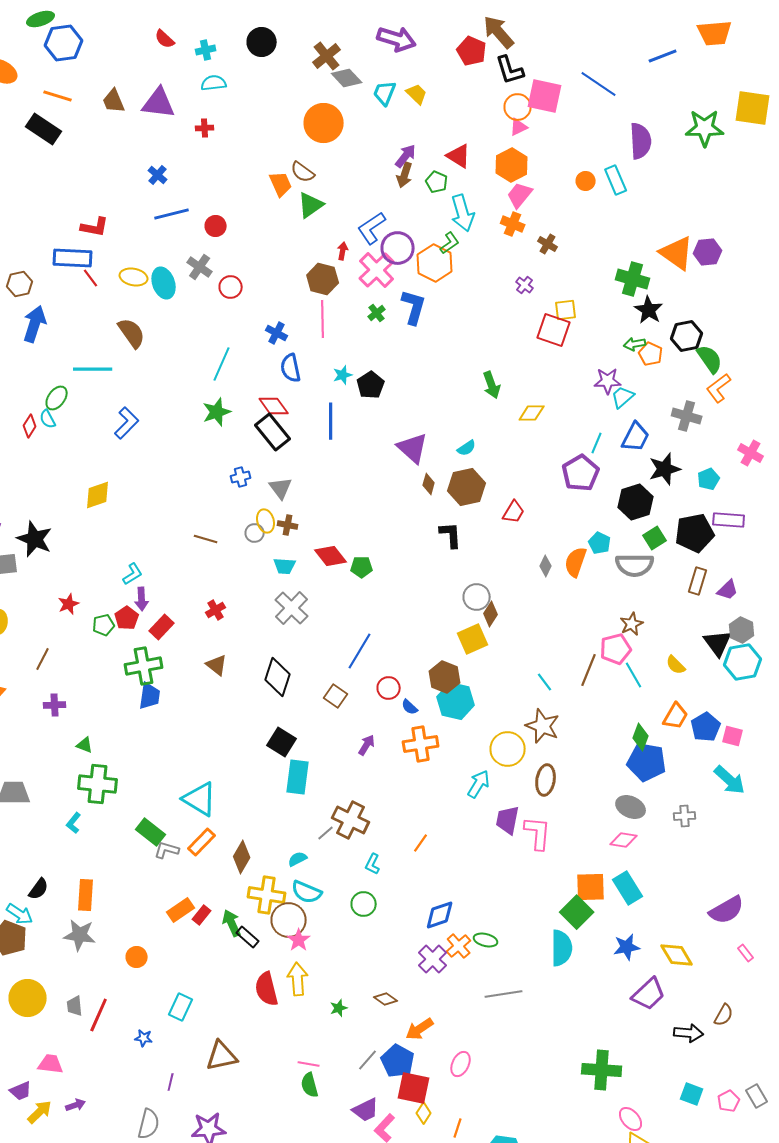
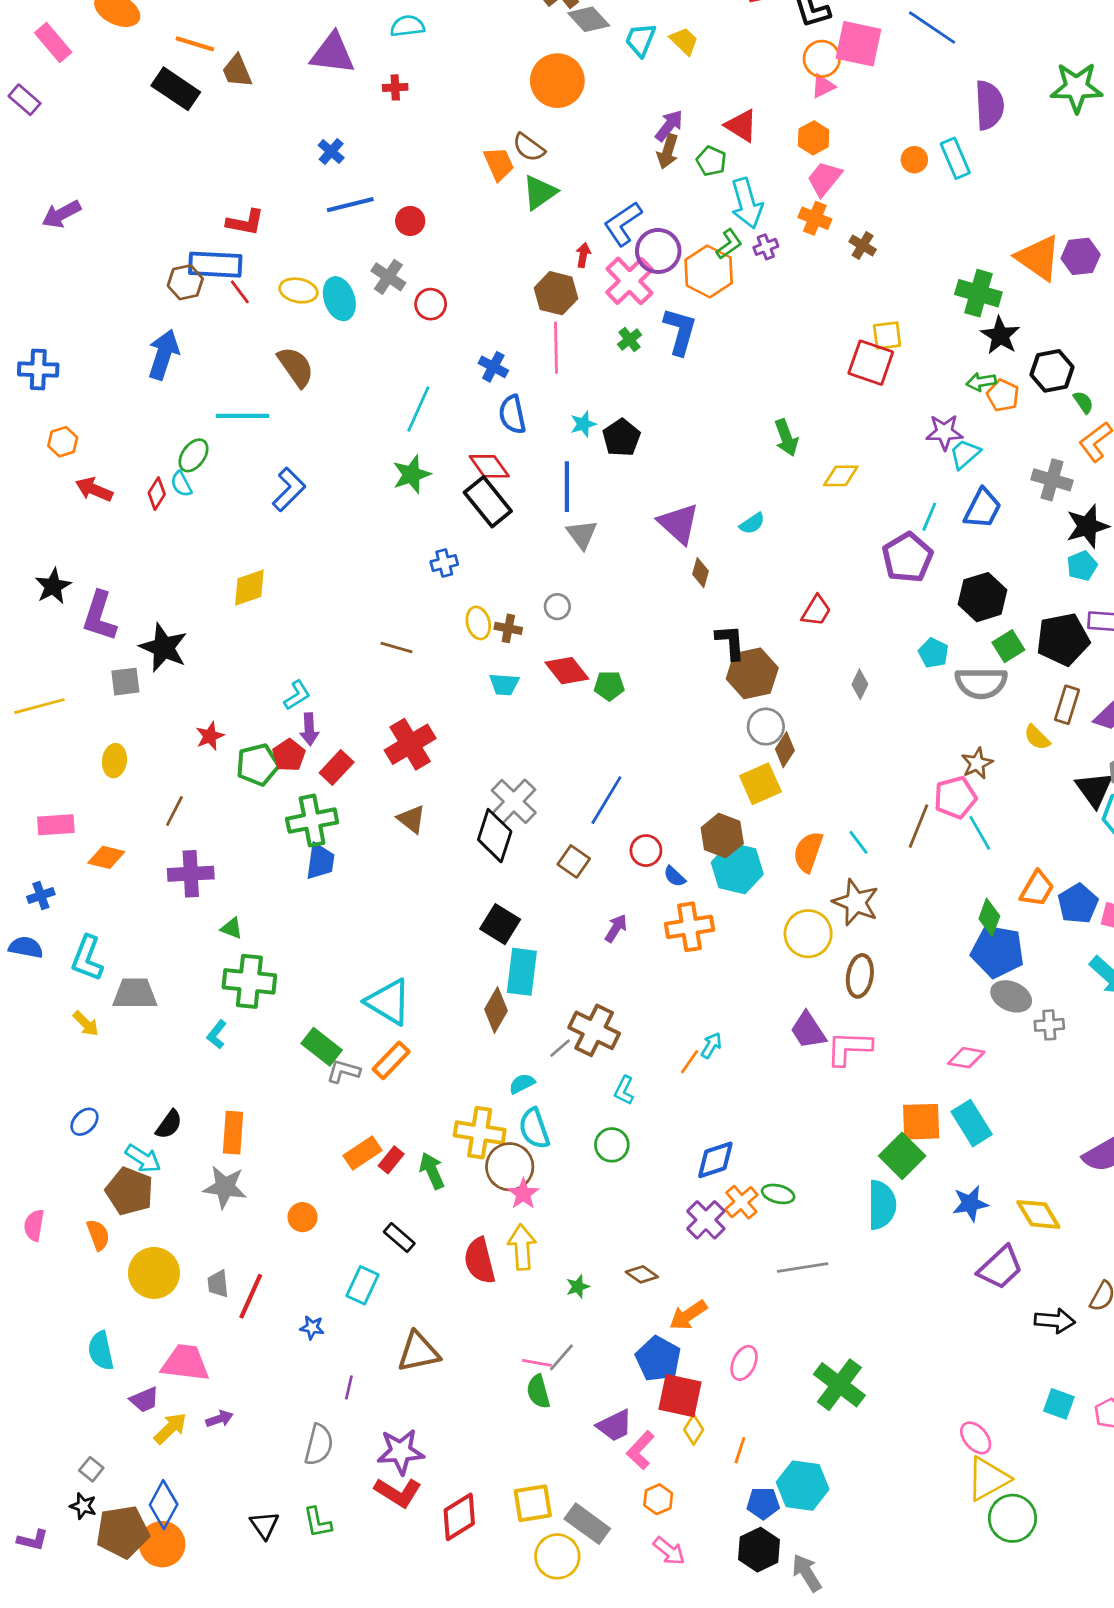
brown trapezoid: (114, 101) -> (237, 71), moved
orange hexagon: (512, 165) -> (814, 138), size x0.7
brown hexagon: (20, 284) -> (185, 282), moved
purple cross: (525, 285) -> (766, 247), moved, turned 30
green semicircle: (710, 359) -> (1083, 402), size x0.6
black star: (665, 469) -> (1087, 526), moved
brown hexagon: (467, 487) -> (752, 673), moved
gray triangle: (281, 488) -> (582, 534), moved
gray circle: (255, 533) -> (557, 607), moved
orange semicircle: (576, 562) -> (808, 852), moved
gray cross: (292, 608) -> (514, 801), moved
red cross: (216, 610) -> (410, 744), size x1.8
green pentagon: (104, 625) -> (258, 765), size x1.4
yellow semicircle: (676, 665) -> (1037, 737), moved
purple cross: (55, 705) -> (191, 874), size x1.5
cyan arrow: (479, 784) -> (711, 1045), moved, size x0.7
gray ellipse: (631, 807) -> (1011, 996), moved
purple trapezoid: (508, 820) -> (808, 1030), turned -44
pink L-shape: (538, 833) -> (849, 1048), turned -93
brown diamond: (242, 857) -> (496, 1010), moved
cyan semicircle: (307, 892) -> (534, 1129), turned 48
black rectangle: (248, 937) -> (399, 1238), moved
gray line: (368, 1060) -> (561, 1357), moved
pink trapezoid: (51, 1064) -> (185, 1363), size x1.4
green cross: (602, 1070) -> (839, 1385), moved, turned 33

